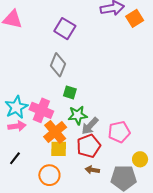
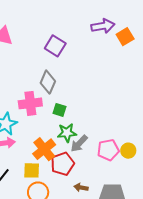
pink cross: (41, 110) -> (30, 103), moved, turned -30
red pentagon: (89, 146) -> (63, 164), moved
yellow square: (59, 149) -> (32, 170), moved
yellow circle: (140, 159) -> (128, 151), moved

